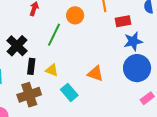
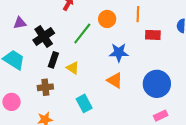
blue star: (133, 41) -> (119, 53), moved
cyan rectangle: (69, 92) -> (84, 103), moved
brown cross: (29, 95) -> (45, 87), size x0.7

